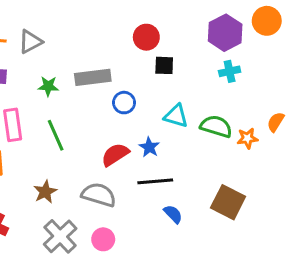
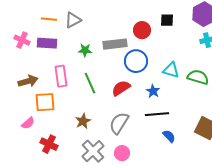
red circle: (146, 37) -> (142, 30), moved
black square: (164, 65) -> (167, 20), moved
blue circle: (124, 103) -> (136, 61), size x1.5
red semicircle: (115, 155) -> (121, 88), moved
gray semicircle: (99, 195) -> (119, 123), turned -75

